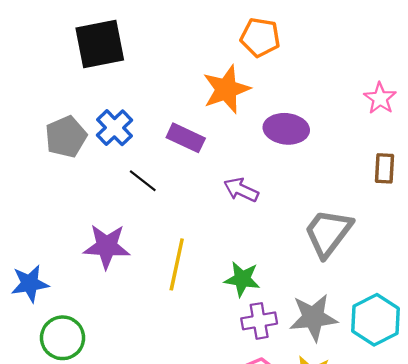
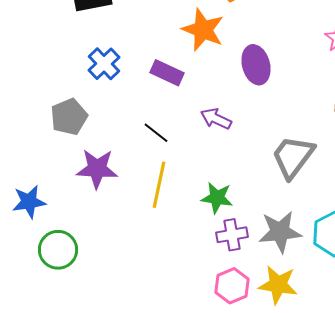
orange star: (226, 89) -> (203, 30), turned -30
purple ellipse: (286, 129) -> (256, 65), turned 69
gray pentagon: (66, 137) -> (69, 117), moved
black line: (143, 181) -> (156, 133), moved

